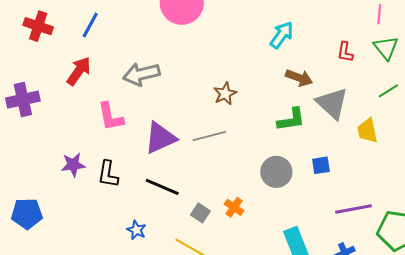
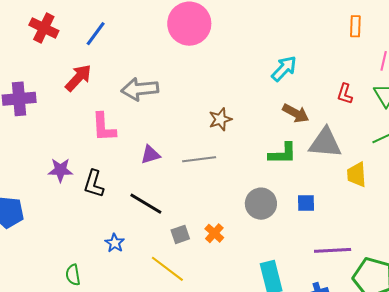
gray triangle: (332, 103) -> (325, 143), turned -45
purple triangle: (160, 138) -> (150, 155), size x0.6
gray square: (200, 213) -> (180, 234), turned 30

